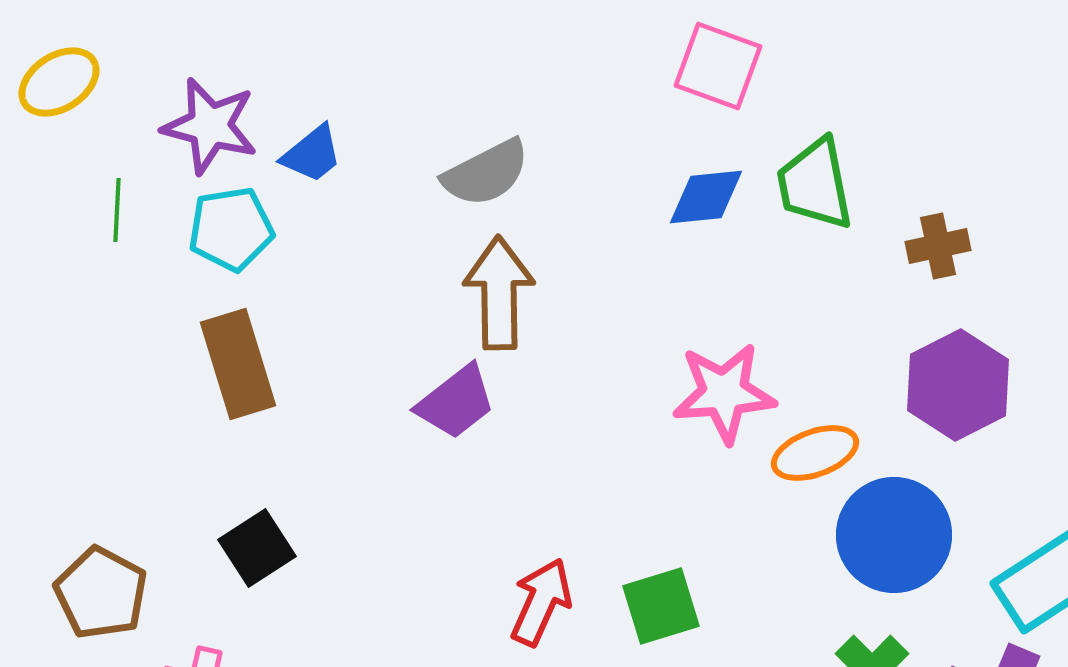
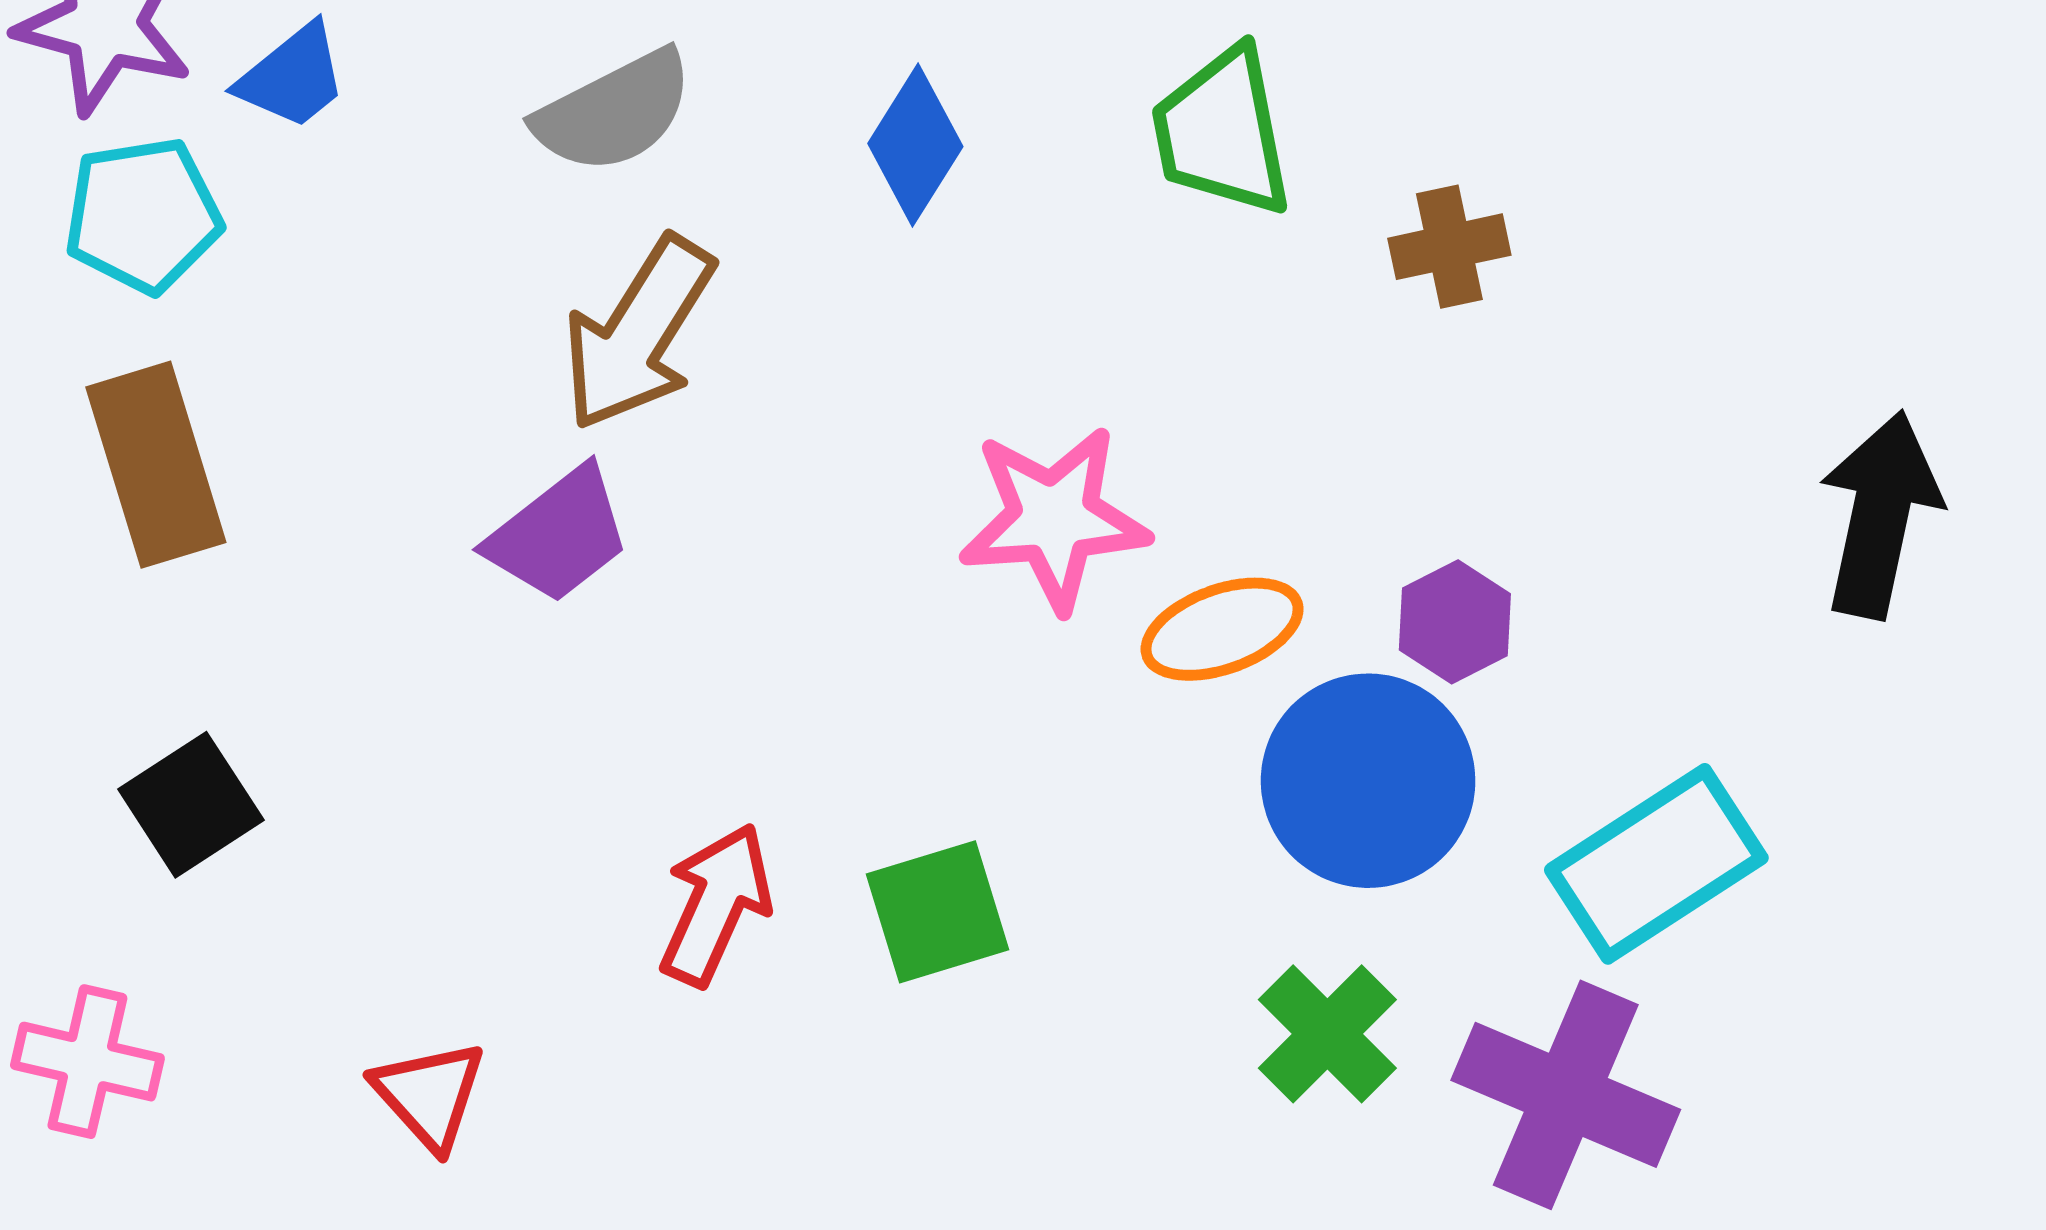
blue diamond: (706, 197) -> (915, 145), moved, turned -52
brown arrow: (499, 293) -> (638, 334), turned -147
purple hexagon: (958, 385) -> (1455, 622), moved, size x0.6

